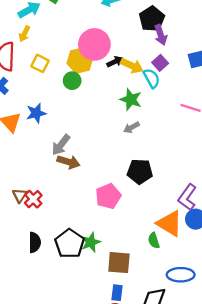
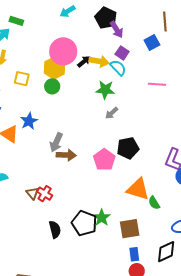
pink pentagon: (108, 196) -> (104, 160), moved
orange triangle: (169, 223) -> (138, 189), moved

